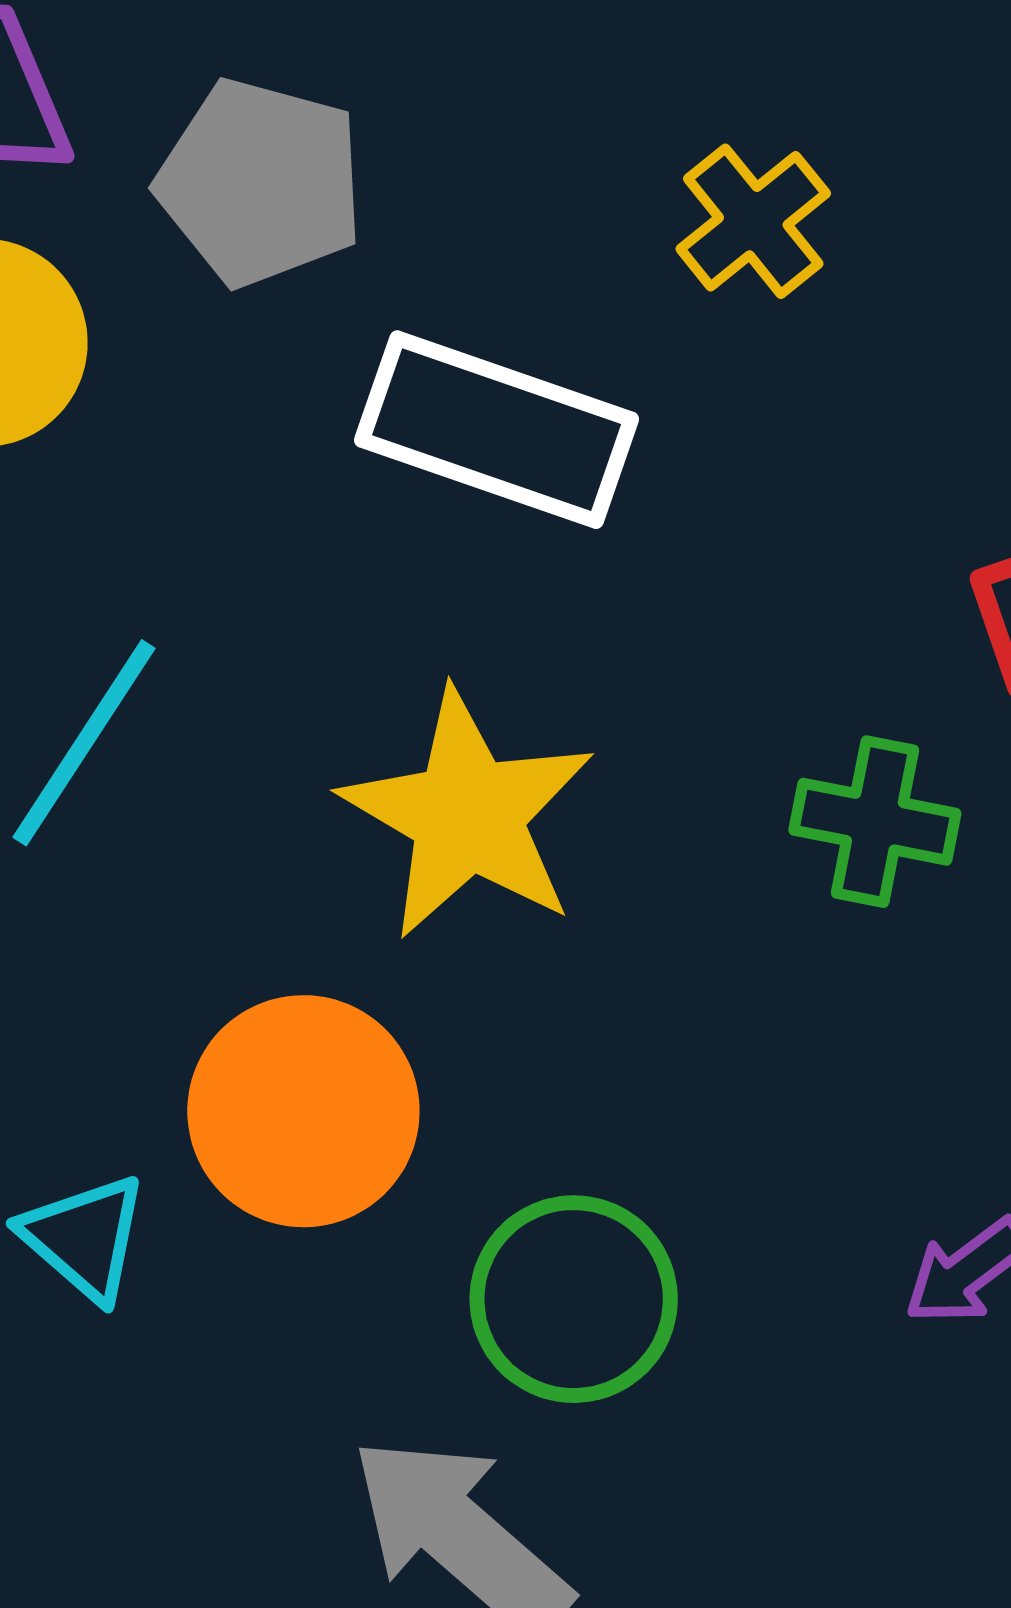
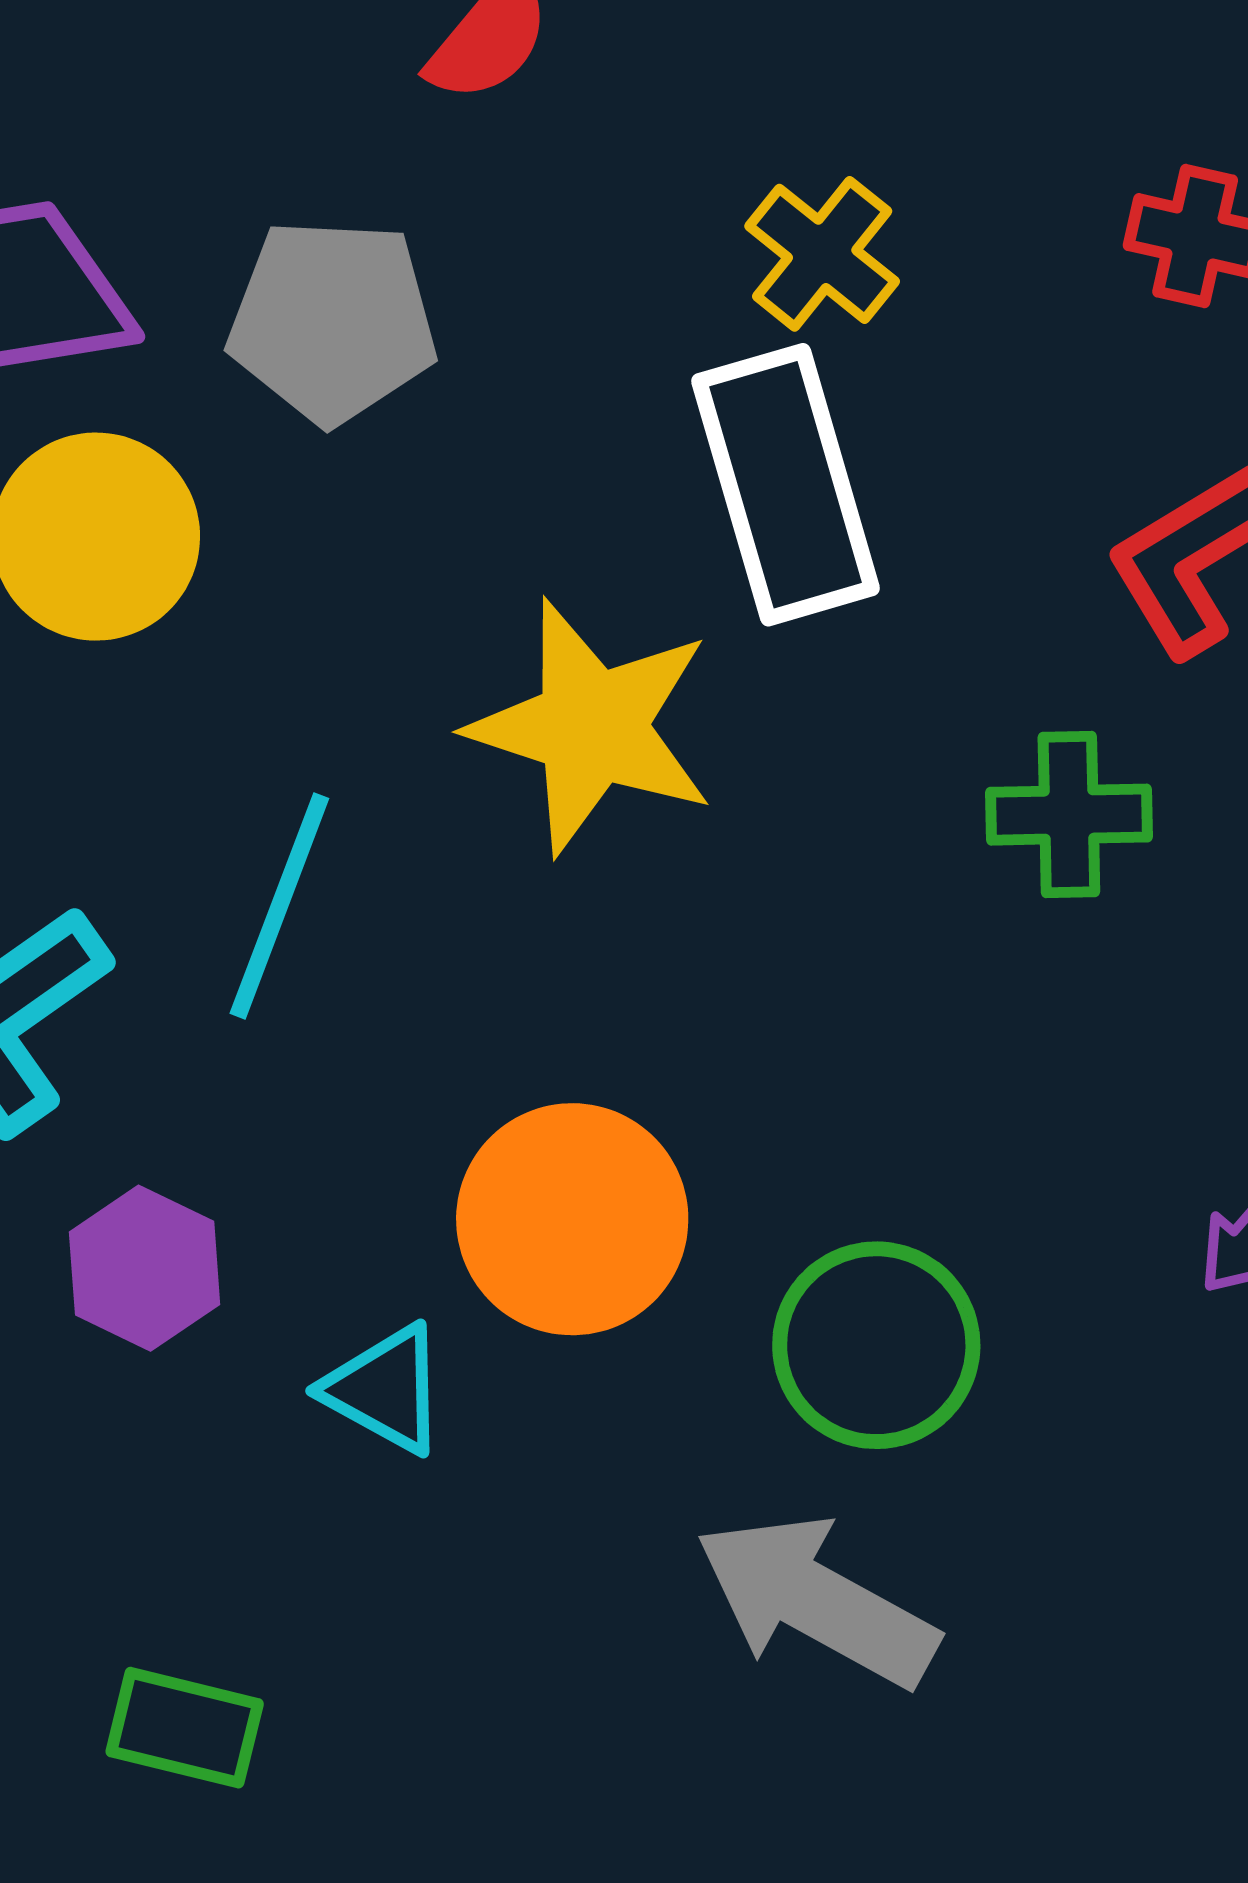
white rectangle: (497, 430) -> (786, 485), moved, turned 67
yellow star: (468, 815) -> (592, 727), moved

